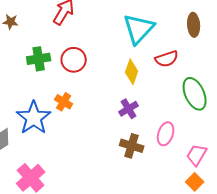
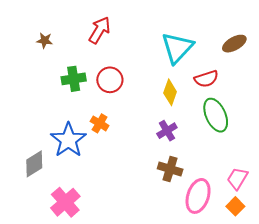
brown ellipse: (194, 25) -> (234, 44), turned 65
green ellipse: (195, 94) -> (216, 115), moved
pink ellipse: (166, 134) -> (198, 196), moved, size x1.4

